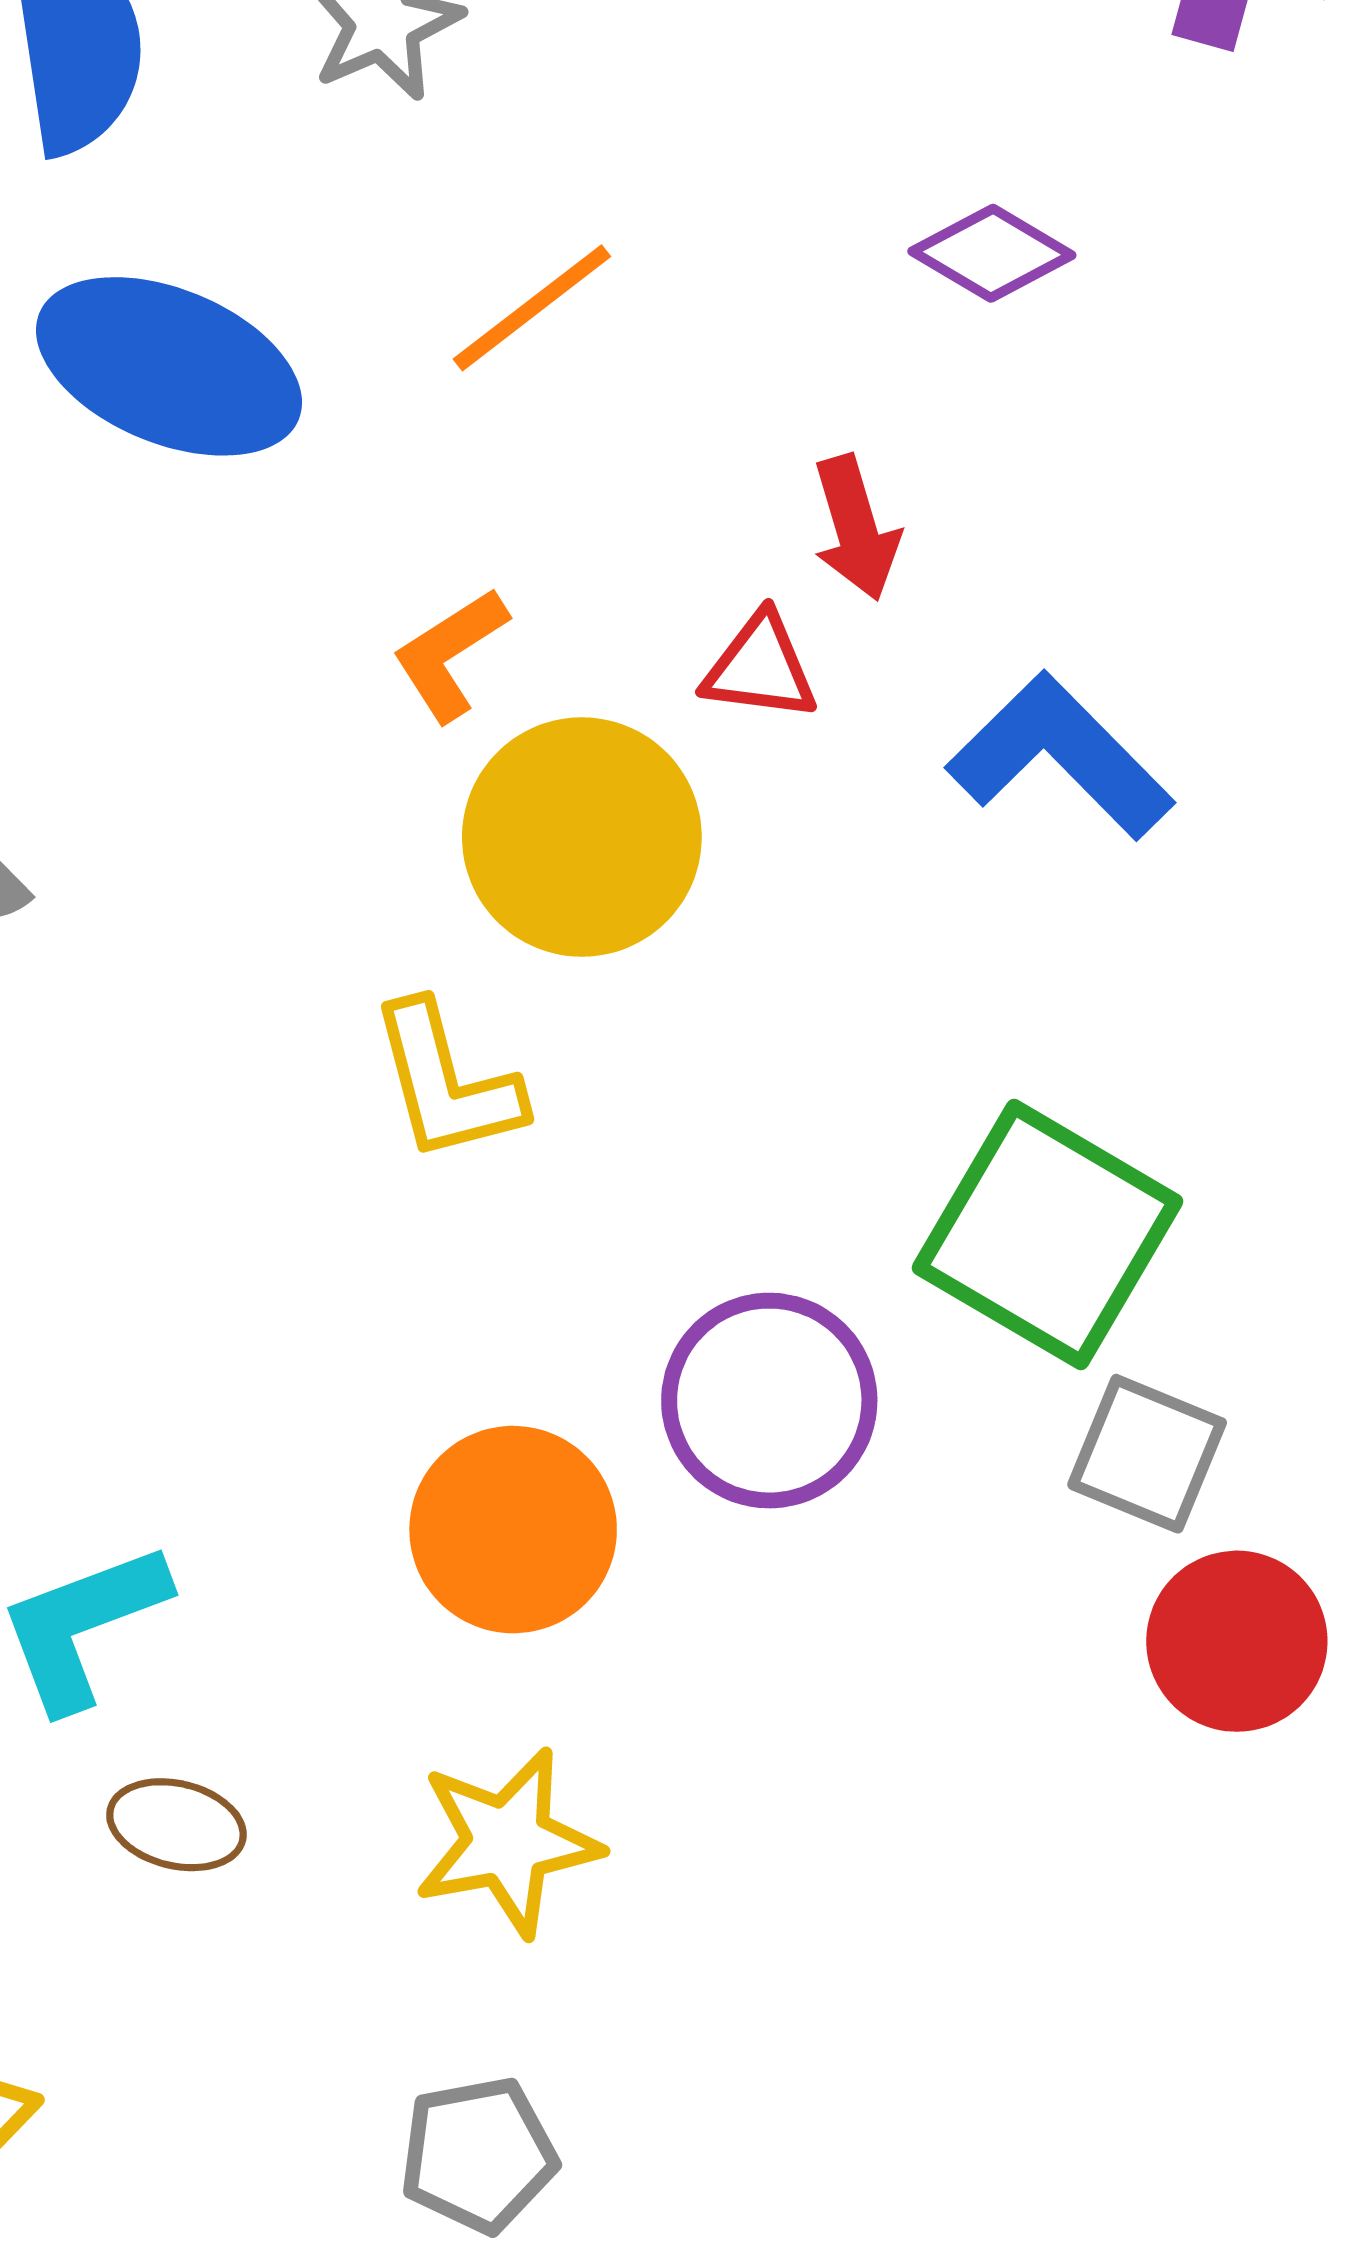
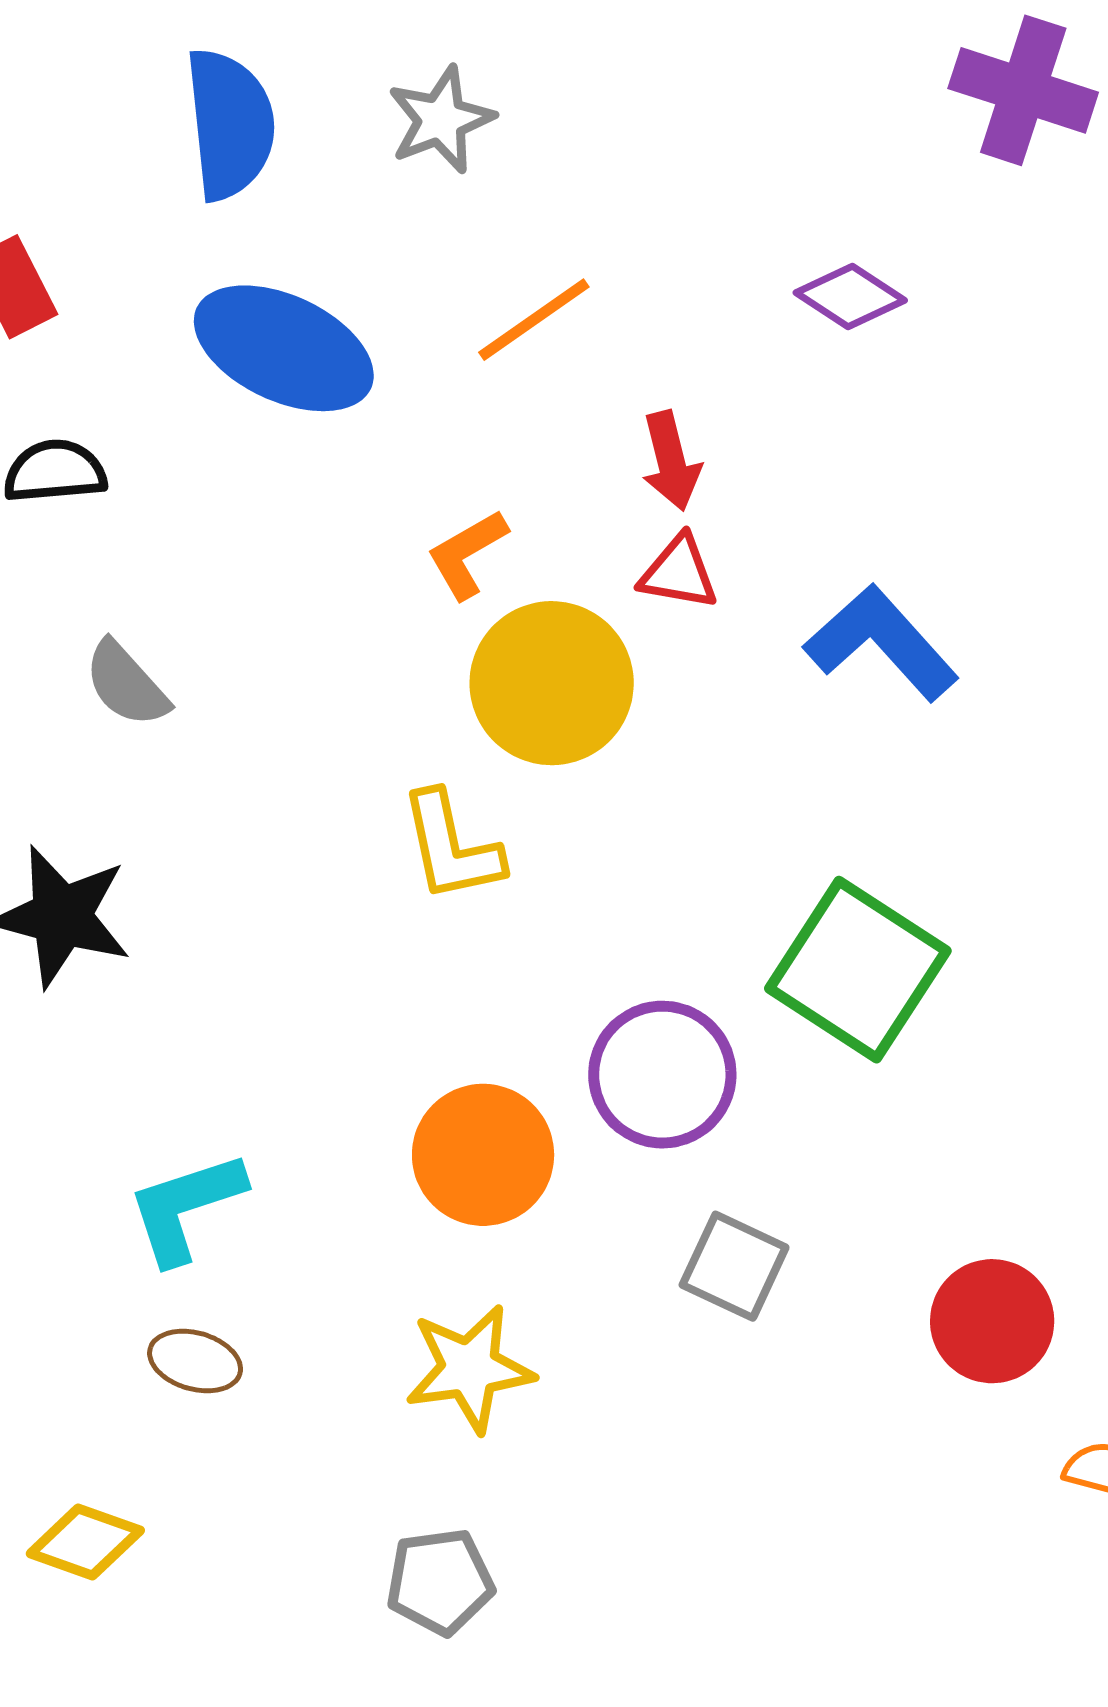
red arrow: (856, 528) -> (671, 461), moved
gray square: (1147, 1454) -> (734, 1266), moved
red circle: (1237, 1641) -> (992, 1321), moved
brown ellipse: (176, 1825) -> (195, 1361), moved

